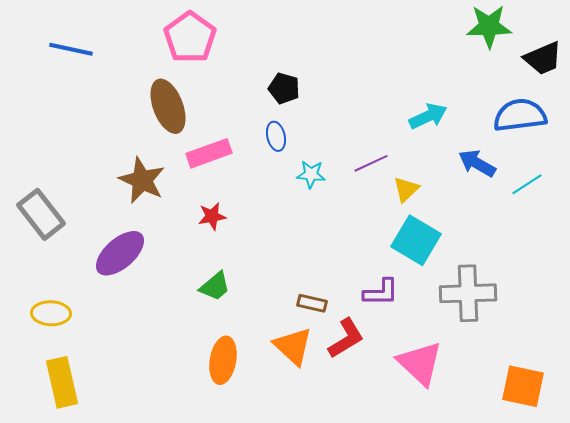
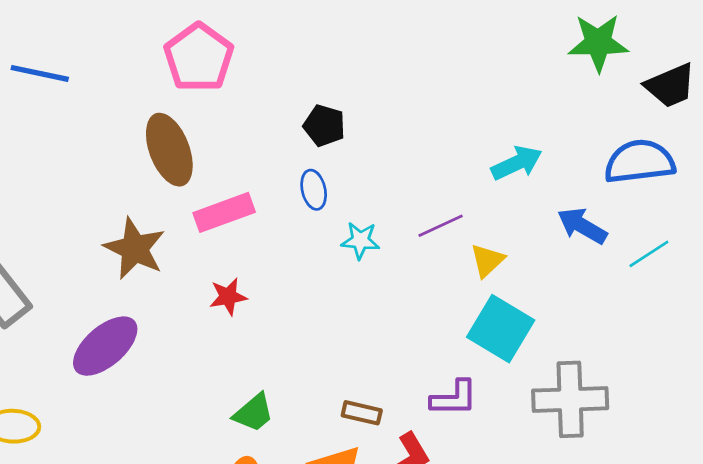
green trapezoid: (215, 286) -> (254, 413), moved

